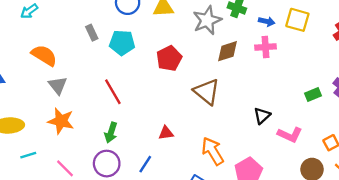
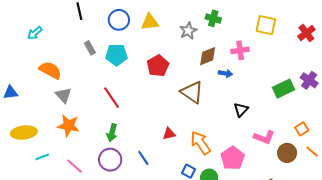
gray star: (207, 20) -> (188, 31), size x0.7
blue arrow: (267, 21) -> (225, 73), moved
green rectangle: (313, 95) -> (284, 89), size x1.5
red triangle: (166, 133) -> (169, 134), moved
pink L-shape: (290, 135) -> (264, 137), moved
blue line: (145, 164) -> (143, 158), turned -63

